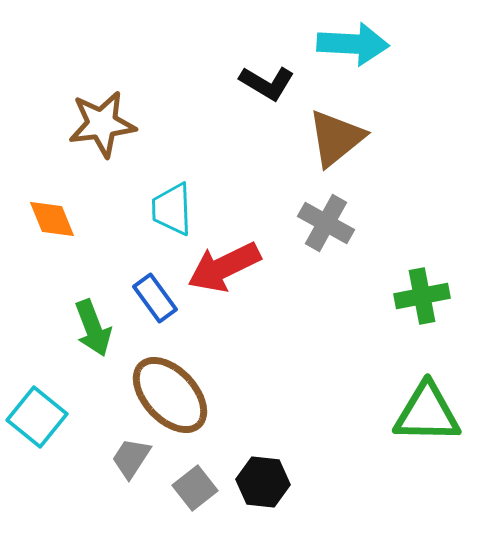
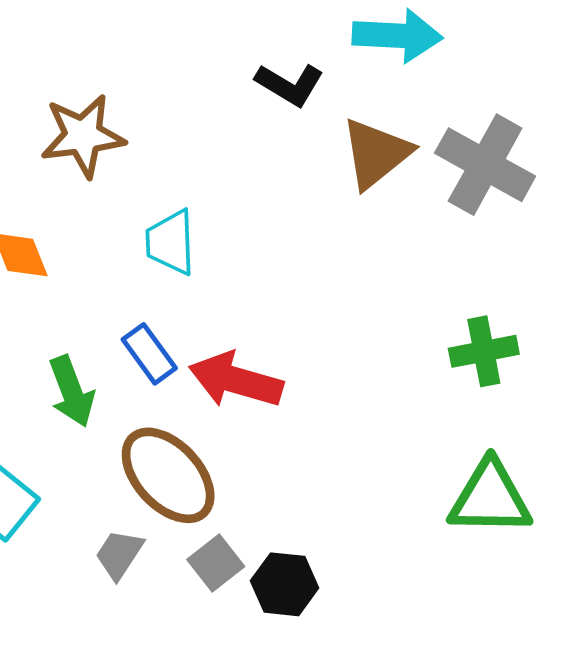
gray cross: (326, 223) -> (485, 165), moved, size x1.4
red arrow: (224, 267) -> (236, 380), moved, turned 42
gray square: (195, 488) -> (216, 563), moved

